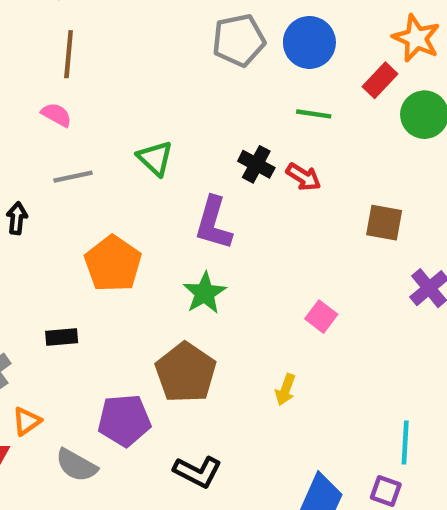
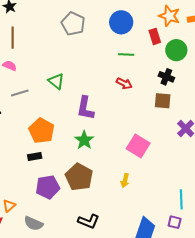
gray pentagon: (239, 40) -> (73, 24), moved, turned -30
red rectangle: (380, 80) -> (155, 36), turned -56
black cross: (256, 164) -> (166, 77), moved
pink square: (321, 317) -> (138, 146), size x1.6
black rectangle: (62, 337) -> (35, 157), moved
purple pentagon: (124, 420) -> (48, 187), moved

